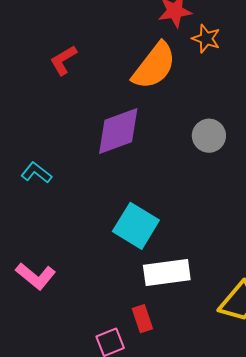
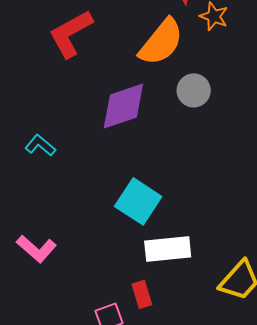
red L-shape: (63, 60) -> (71, 34), size x1.6
gray circle: (209, 136) -> (194, 90), moved

